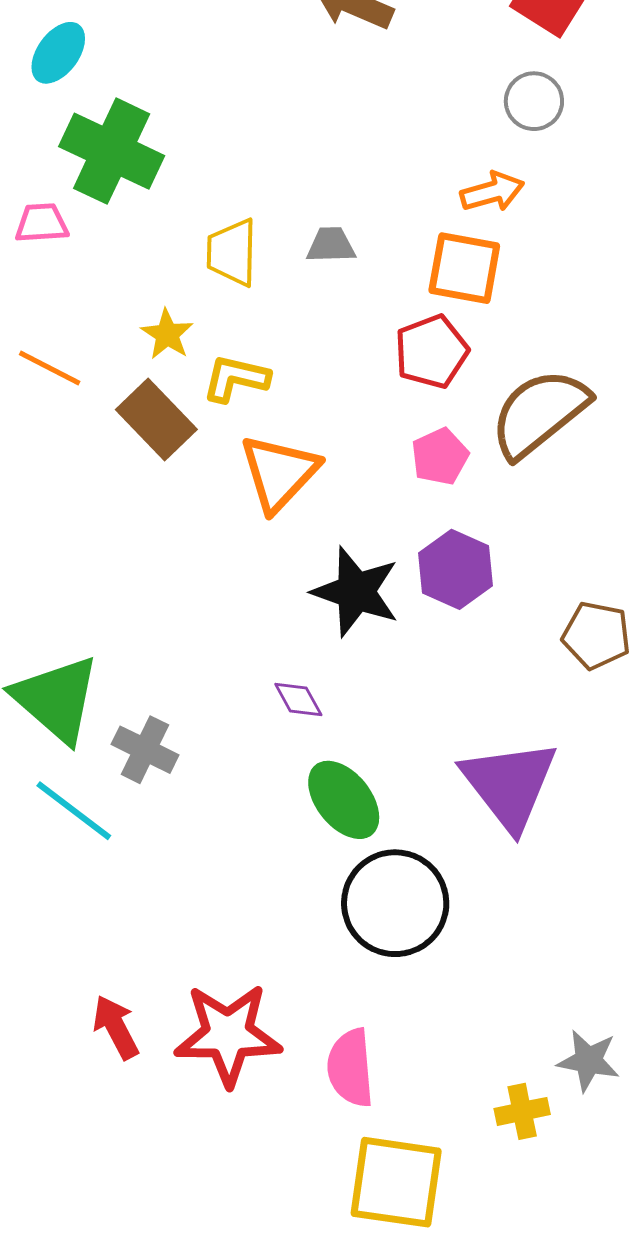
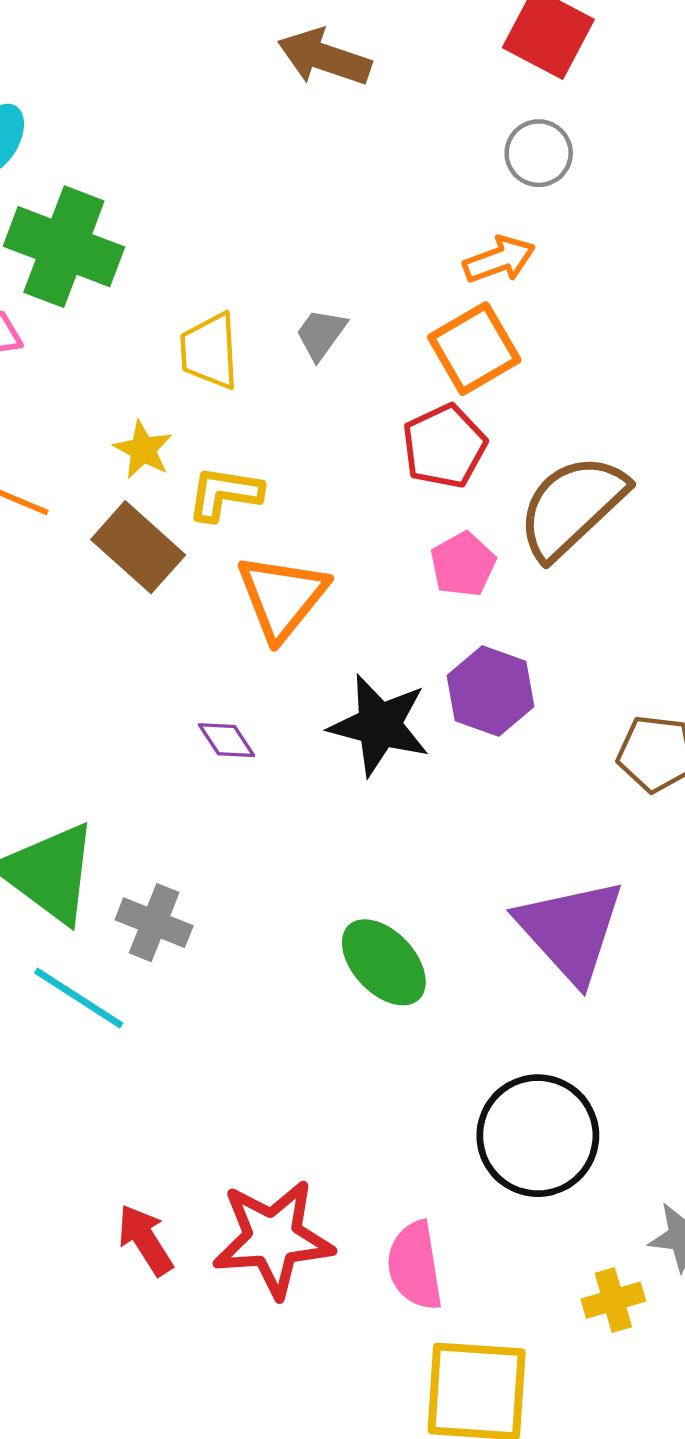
gray trapezoid: (331, 245) -> (321, 334), turned -48
orange square: (464, 268) -> (474, 349), turned -36
purple diamond: (298, 700) -> (227, 740), moved
black circle: (395, 903) -> (538, 1136), moved

